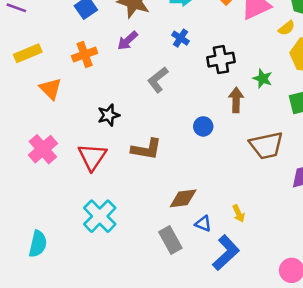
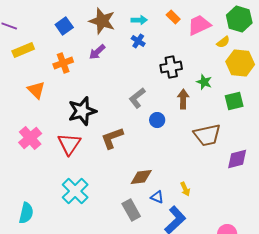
blue cross: (181, 38) -> (138, 41), moved
yellow rectangle: (28, 53) -> (23, 50), moved
gray L-shape: (158, 80) -> (137, 98), moved
black star: (109, 115) -> (82, 111), size x1.6
brown L-shape: (146, 149) -> (112, 138), turned 150

